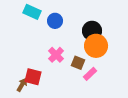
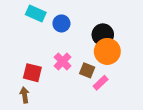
red square: (33, 77) -> (32, 73), moved
brown arrow: (22, 85) -> (25, 95), turned -40

